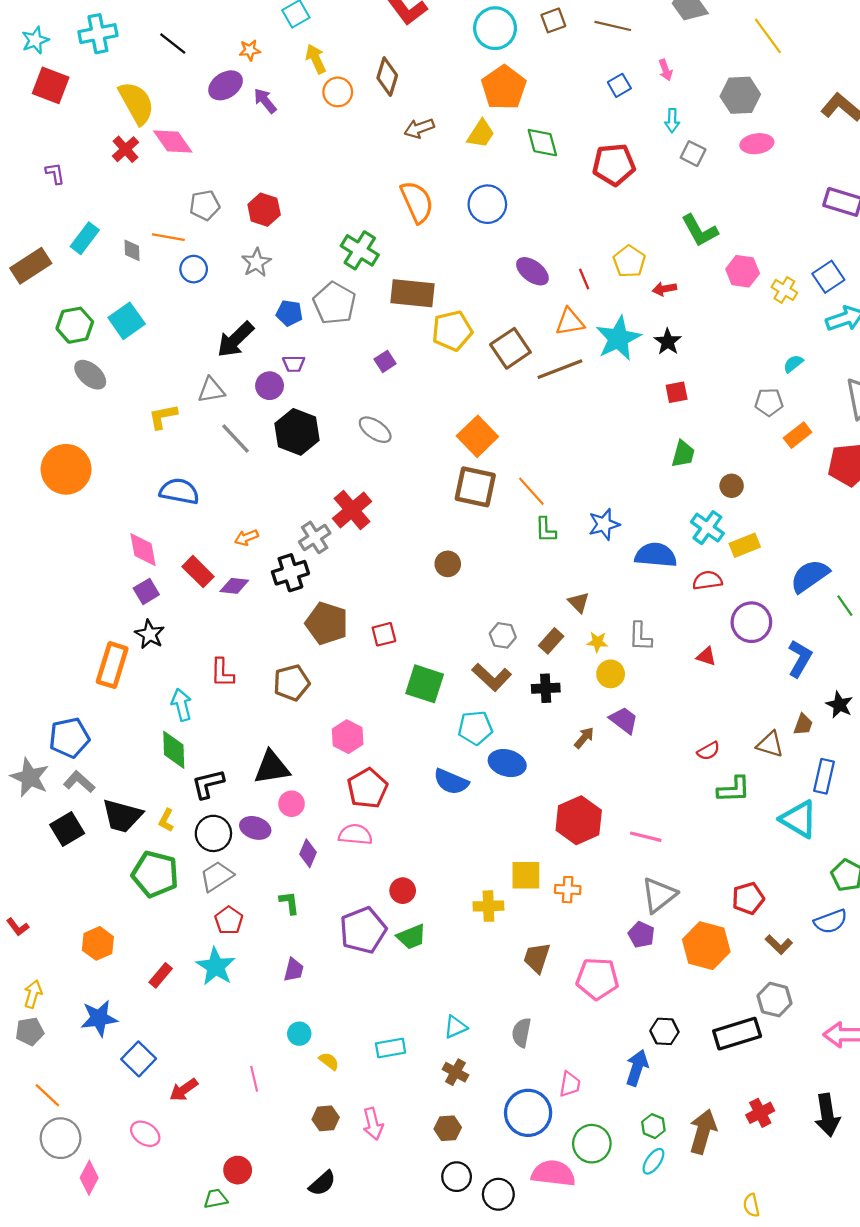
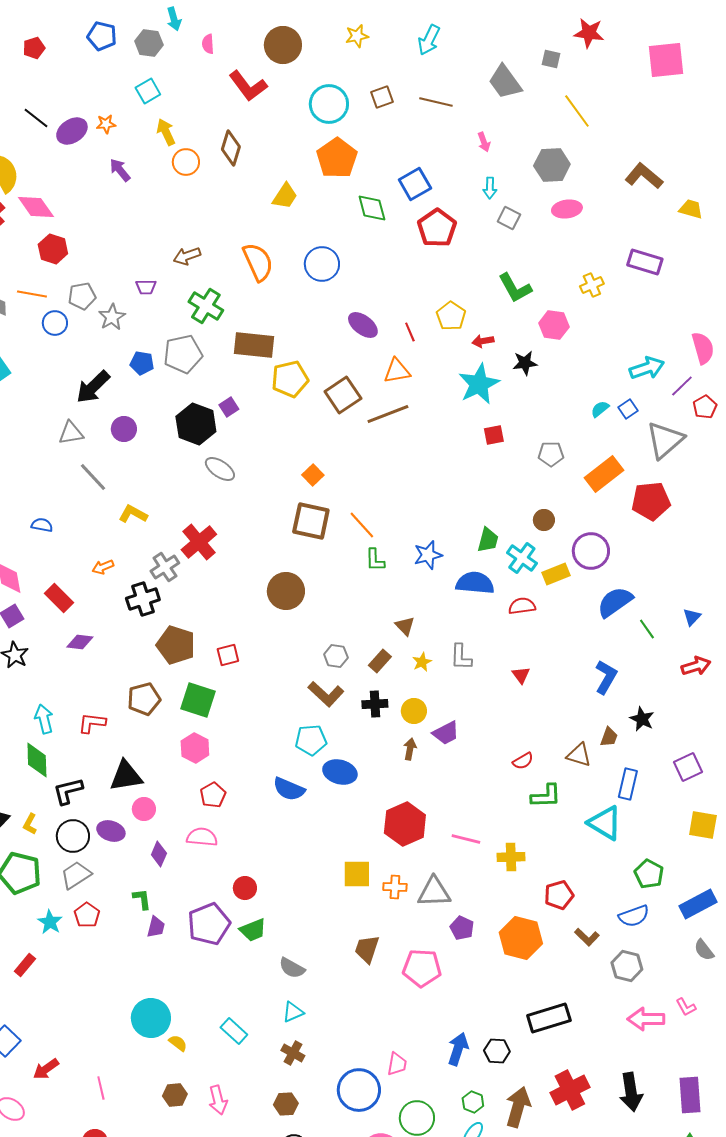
purple ellipse: (226, 85) -> (72, 131), moved
blue square: (619, 85) -> (415, 184), moved, size x1.5
brown arrow: (419, 128) -> (187, 256), moved
yellow trapezoid: (481, 134) -> (285, 196), moved
red pentagon: (614, 165) -> (437, 228), turned -30
gray pentagon: (205, 205) -> (82, 296), moved
red hexagon: (264, 210) -> (53, 249), moved
blue square: (828, 277) -> (628, 409), moved, size x0.7
yellow cross: (784, 290) -> (592, 285), moved, turned 35
gray pentagon: (334, 303) -> (183, 354), turned 30
cyan star: (618, 338) -> (479, 384), moved
black star: (668, 342) -> (525, 363), moved, turned 30
purple trapezoid: (294, 364) -> (146, 287), moved
gray pentagon: (769, 402) -> (551, 454), moved
yellow L-shape: (163, 416) -> (133, 514), moved, turned 40
black hexagon: (297, 432) -> (196, 424), moved
orange rectangle: (798, 435) -> (604, 474), size x1.5
orange square: (477, 436) -> (313, 475), size x0.6
green trapezoid: (683, 454) -> (488, 540), moved
blue semicircle: (179, 491) -> (42, 525), size x0.6
brown circle: (448, 564) -> (286, 591), size x1.6
purple diamond: (234, 586) -> (80, 642), moved
purple circle: (751, 622) -> (591, 551), moved
yellow star: (597, 642) -> (422, 662), turned -30
red triangle: (706, 656) -> (521, 675), turned 36
red L-shape: (222, 673) -> (92, 723), moved, turned 96
yellow circle: (611, 674) -> (414, 711), moved
green square: (425, 684) -> (198, 700), moved
purple trapezoid: (624, 720) -> (446, 733), turned 116
brown arrow: (584, 738) -> (410, 749), turned -30
red pentagon: (367, 788) -> (213, 795), size x0.7
gray triangle: (659, 895) -> (434, 892), moved, turned 36
yellow cross: (488, 906) -> (511, 857), moved
cyan star: (216, 967) -> (50, 922), moved, size x0.7
purple trapezoid: (294, 970) -> (156, 927), moved
gray hexagon: (774, 1000) -> (627, 966), moved
black hexagon: (664, 1031) -> (497, 1051), moved
gray semicircle: (521, 1033) -> (292, 968), moved, turned -72
cyan circle: (299, 1034) -> (151, 1018), size x1.8
cyan rectangle: (391, 1048) -> (234, 1031), turned 52
pink line: (254, 1079) -> (101, 1088), moved
red cross: (760, 1113) -> (570, 1090), size x1.5

